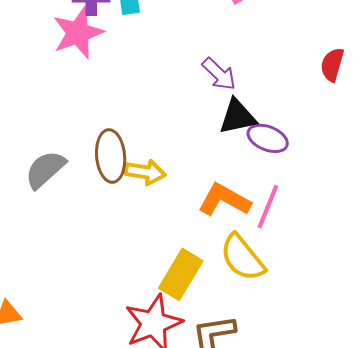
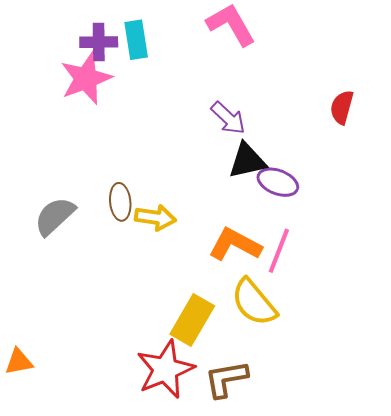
brown ellipse: (111, 156) -> (120, 202), size x0.7

